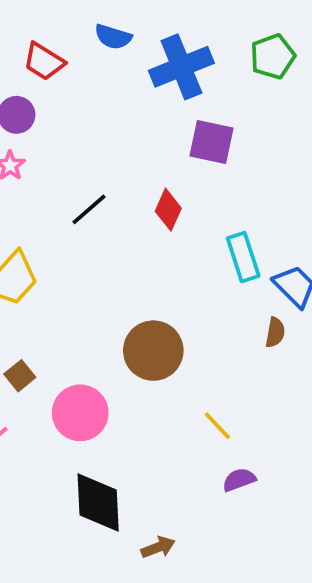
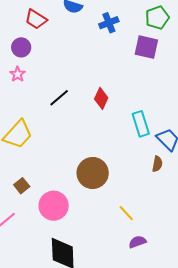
blue cross: (181, 67) -> (109, 23), size x0.6
purple square: (211, 142) -> (146, 47), moved

